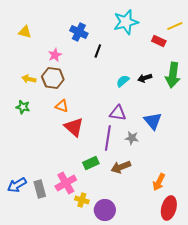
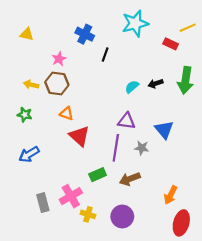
blue arrow: (17, 185) -> (29, 154), moved
purple circle: (105, 210) -> (122, 216), moved

